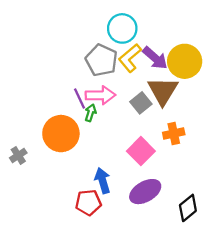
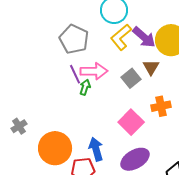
gray pentagon: (101, 60) -> (74, 39), moved
brown triangle: (163, 91) -> (151, 67), size x0.6
orange circle: (61, 134) -> (55, 148), moved

